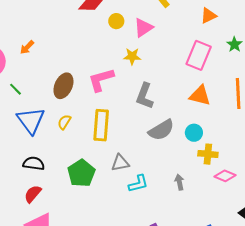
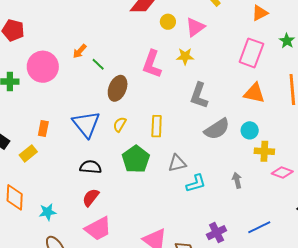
pink L-shape: (101, 80) -> (152, 64), moved, turned -52
green line: (15, 89) -> (98, 64), moved
yellow rectangle: (101, 125) -> (157, 126), size x0.7
green pentagon: (81, 173) -> (136, 159), moved

